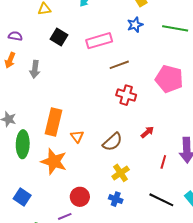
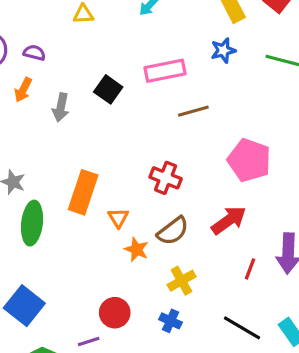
black square: (59, 37) -> (108, 89), moved
pink pentagon: (169, 79) -> (249, 160), moved
red cross: (126, 95) -> (166, 178), moved
red arrow: (147, 132) -> (229, 220), size x1.6
orange star: (54, 161) -> (137, 250), moved, size x0.6
blue square: (22, 197) -> (24, 306), size x1.4

